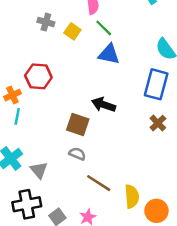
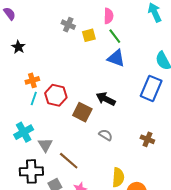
yellow square: (72, 31) -> (89, 35), turned 32
red hexagon: (38, 76) -> (56, 95), moved
brown cross: (158, 123) -> (147, 139), moved, turned -32
gray semicircle: (77, 154) -> (106, 135), moved
brown line: (99, 183) -> (69, 161), moved

